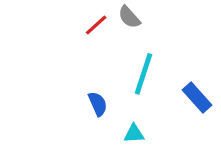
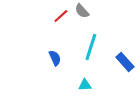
blue semicircle: (98, 104) -> (55, 58), moved

